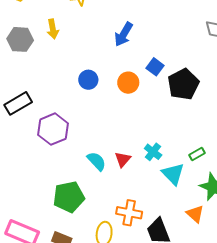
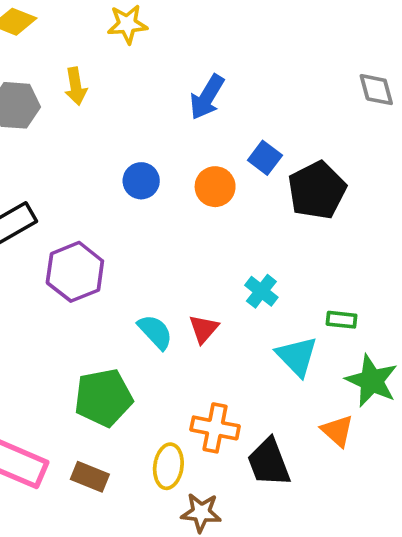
cyan cross: (153, 152) -> (261, 291), moved
green rectangle: (197, 154) -> (342, 320), turned 35

